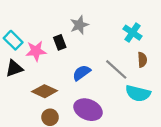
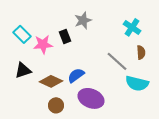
black triangle: (14, 68) -> (23, 70), moved
blue semicircle: (81, 73) -> (76, 75), moved

